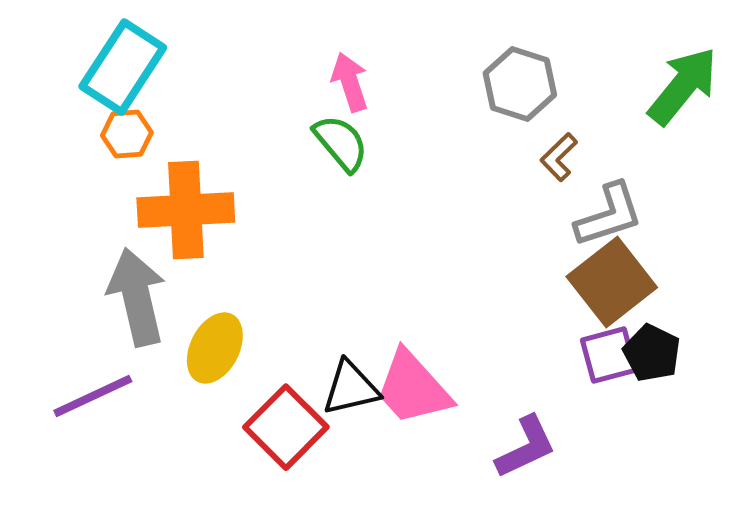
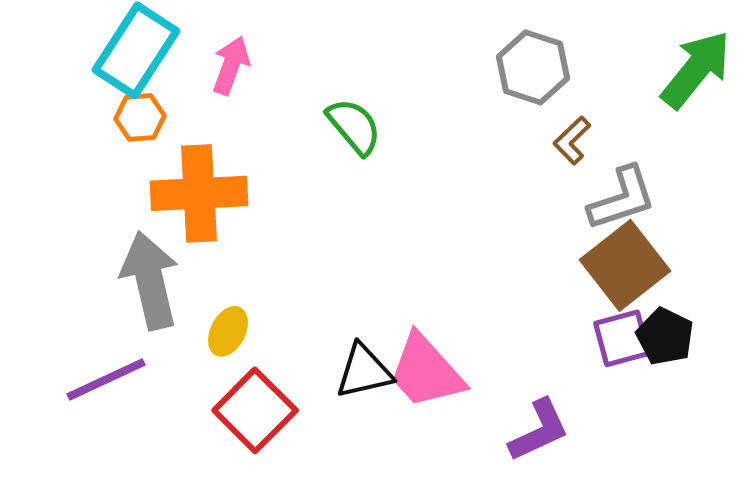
pink arrow: (350, 82) -> (231, 65), moved, turned 38
yellow ellipse: (215, 348) -> (228, 331), size x0.7
red square: (286, 427) -> (255, 410), moved

